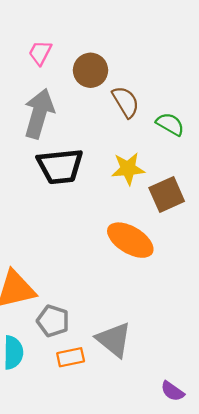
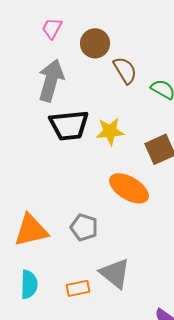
yellow star: (128, 169) -> (110, 131), moved
gray pentagon: (53, 321) -> (84, 227), moved

